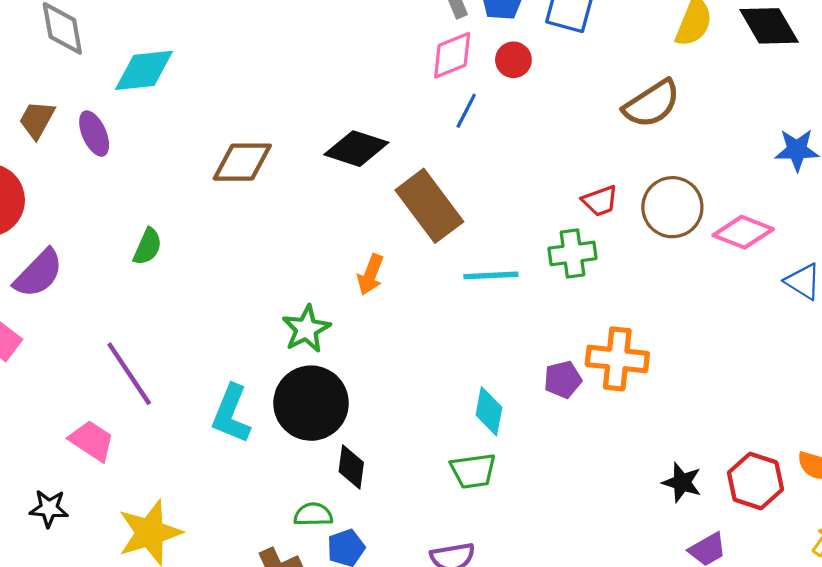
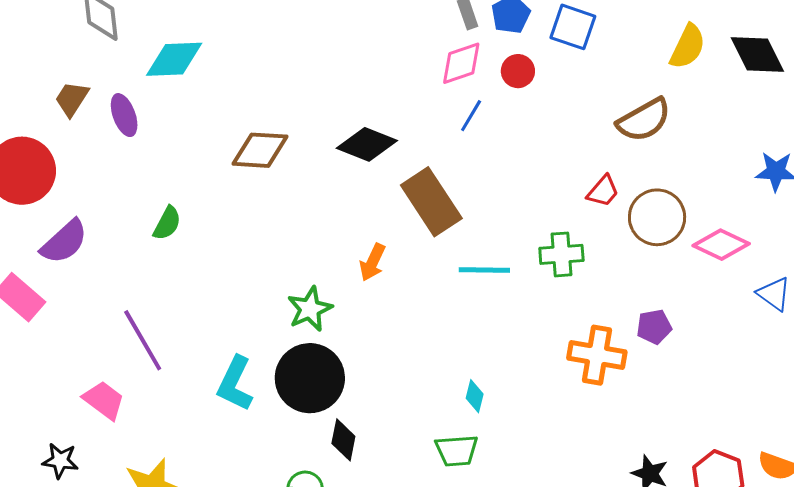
red trapezoid: (600, 201) -> (603, 191), moved, turned -33
purple pentagon: (563, 379) -> (654, 327), moved
cyan diamond: (489, 411) -> (475, 396), size x0.7

